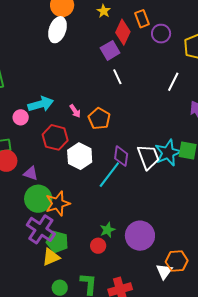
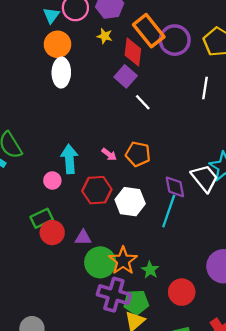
orange rectangle: (142, 19) -> (149, 31), size x1.6
purple circle: (161, 34) -> (175, 40), size x1.4
cyan arrow: (41, 104) -> (69, 159), turned -60
green star: (107, 230) -> (150, 270), moved
red circle: (98, 246) -> (182, 292), size x1.5

